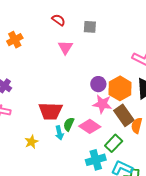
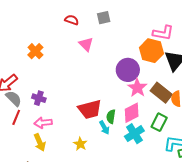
purple circle: (98, 84) -> (128, 70), size x1.5
orange hexagon: (120, 88) -> (151, 51), moved
pink star: (102, 104) -> (137, 88), turned -30
pink diamond: (90, 126) -> (132, 113), turned -45
cyan cross: (96, 160) -> (134, 134), moved

